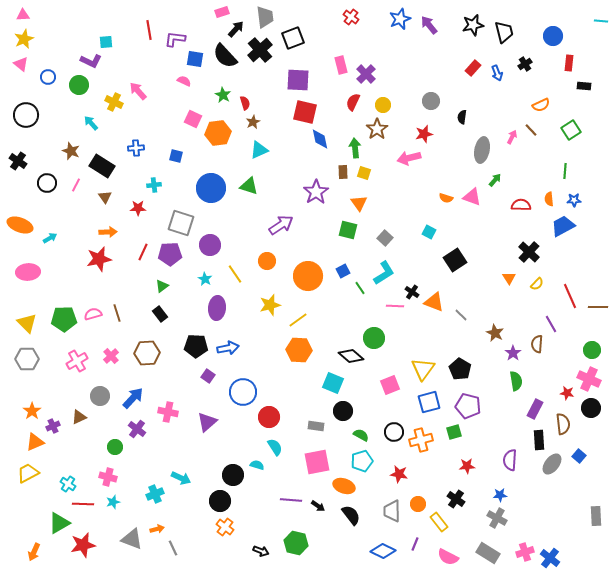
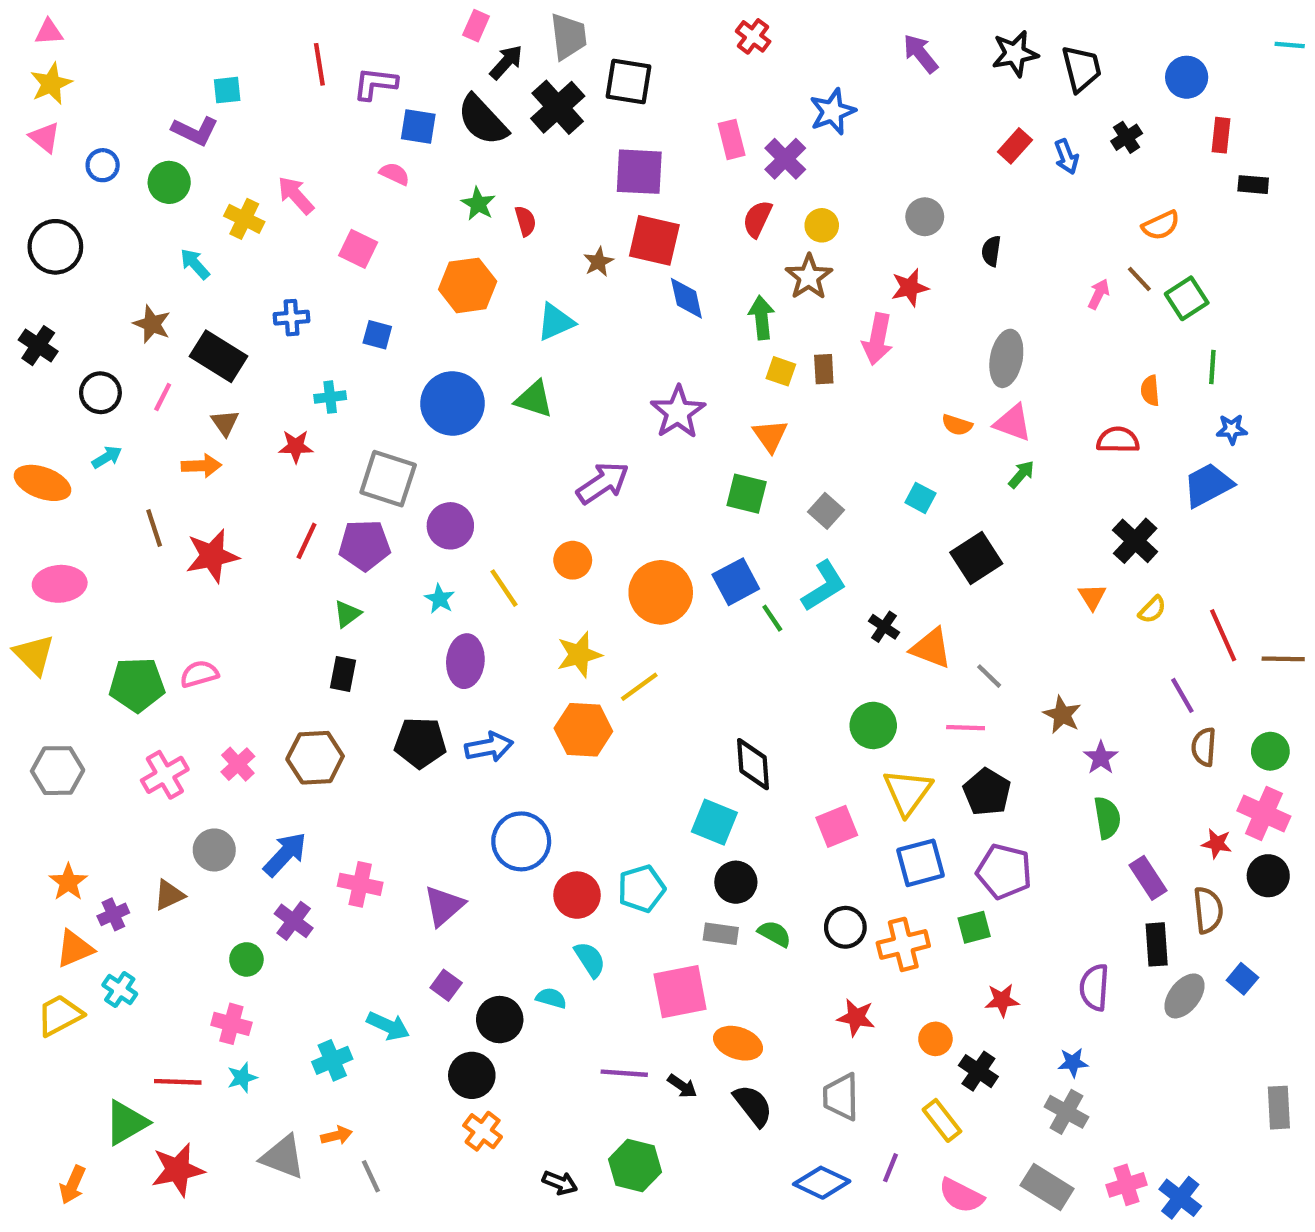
pink rectangle: (222, 12) -> (476, 26), turned -48
blue star: (400, 19) -> (832, 112), moved
black square: (293, 38) -> (629, 81), turned 30
pink square: (193, 119) -> (358, 249), moved
brown star: (253, 122) -> (598, 262), moved
green square: (571, 130) -> (1187, 298), moved
gray ellipse: (482, 150) -> (1006, 358), moved
pink arrow: (409, 158) -> (878, 339), turned -65
brown rectangle: (343, 172) -> (824, 369), moved
green arrow: (495, 180) -> (1021, 474), moved
orange semicircle: (549, 199) -> (1150, 391), moved
orange arrow: (108, 232) -> (201, 466), moved
cyan arrow: (50, 238) -> (107, 457), moved
blue square: (343, 271) -> (736, 582), size x1.5
pink line: (395, 306) -> (966, 728), moved
brown line: (117, 313) -> (154, 528), moved
black rectangle: (160, 314) -> (343, 674), turned 49
yellow triangle: (27, 323) -> (34, 655), moved
green circle: (374, 338) -> (873, 725), moved
brown semicircle: (537, 344) -> (1204, 747), moved
orange hexagon: (299, 350) -> (583, 730), moved
black diamond: (351, 356) -> (753, 764), turned 45
purple square: (208, 376) -> (446, 985), moved
purple rectangle: (535, 409) -> (1148, 878), turned -60
gray rectangle: (316, 426) -> (721, 934), moved
cyan pentagon: (362, 461) -> (641, 889), moved
cyan cross: (68, 484) -> (120, 990), moved
orange circle: (418, 504) -> (935, 1039), moved

